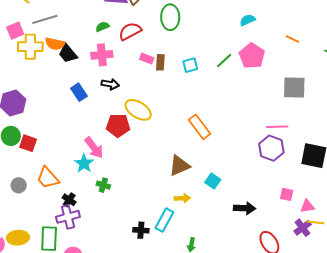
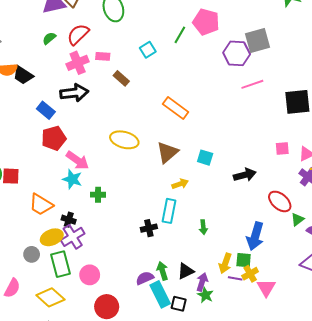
pink cross: (102, 55) -> (78, 63), moved
brown rectangle: (160, 62) -> (121, 78), moved, turned -35
black arrow: (110, 84) -> (74, 93), size x1.5
yellow ellipse: (138, 110) -> (124, 140), moved
red pentagon: (118, 125) -> (54, 138), moved
purple hexagon: (271, 148) -> (237, 53), moved
gray circle: (19, 185) -> (32, 254), moved
yellow ellipse: (18, 238) -> (52, 237), moved

